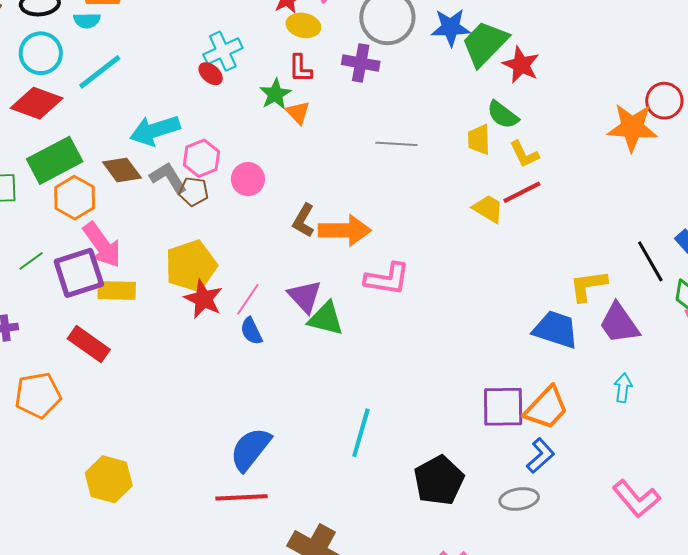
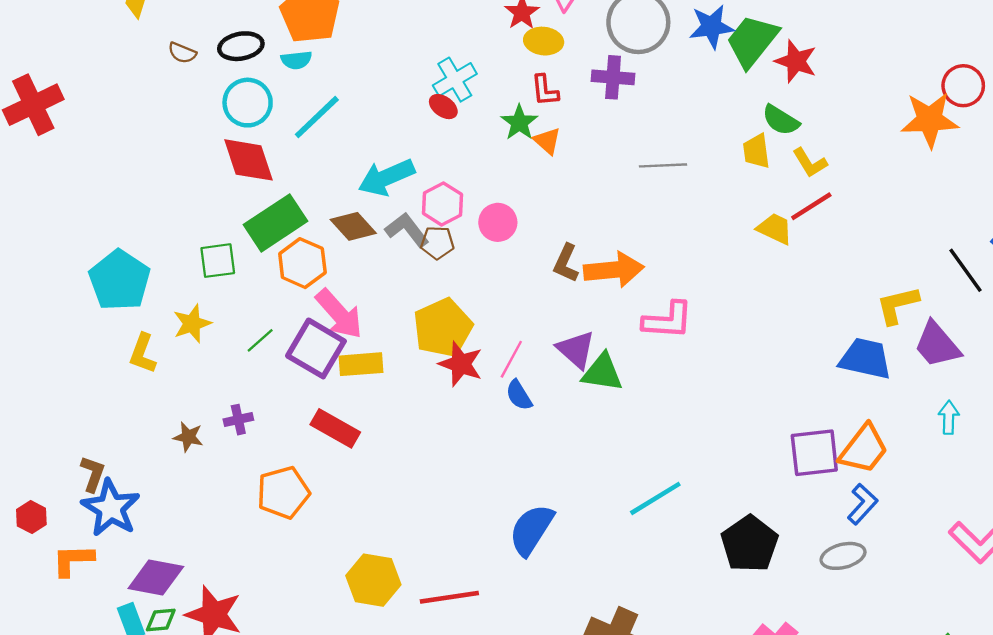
red diamond: (37, 103) -> (249, 160), turned 57
purple square: (79, 273) -> (316, 348), turned -36
cyan line: (361, 433) -> (655, 498), turned 48
red line: (241, 497) -> (449, 597), moved

